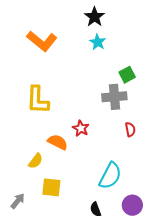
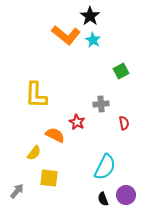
orange L-shape: (42, 41) -> (66, 35), moved
gray cross: (114, 97) -> (101, 104), moved, size x0.7
black semicircle: (96, 209) -> (103, 199), moved

